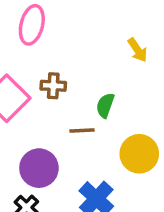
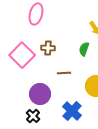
green semicircle: (105, 105) -> (84, 49), moved

